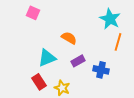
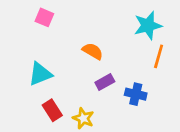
cyan star: (110, 19) -> (148, 26), turned 30
cyan triangle: (47, 58) -> (40, 74), moved

